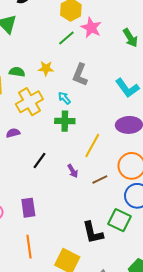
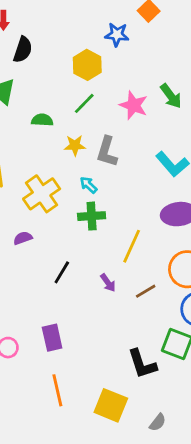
pink star: (91, 28) -> (134, 105), moved
yellow star: (46, 68) -> (75, 145), moved
green semicircle: (17, 72) -> (42, 120), moved

